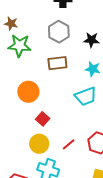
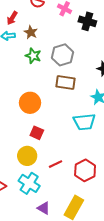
gray hexagon: (59, 32) -> (63, 55), moved
green star: (19, 46) -> (33, 56), size x0.7
red square: (43, 119) -> (37, 133), turned -32

